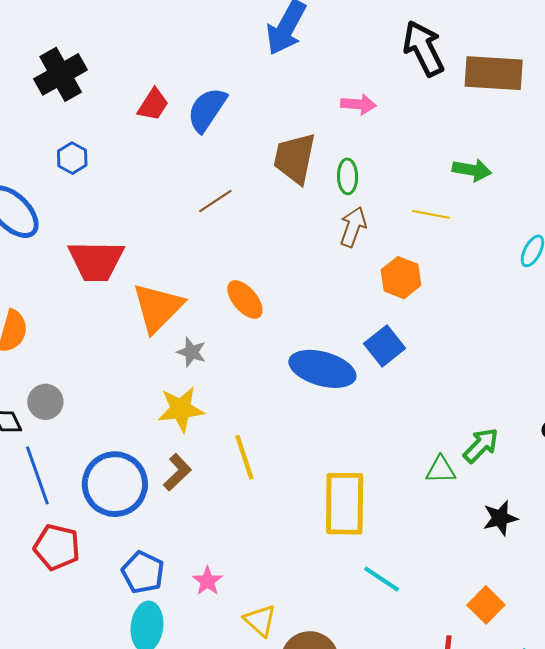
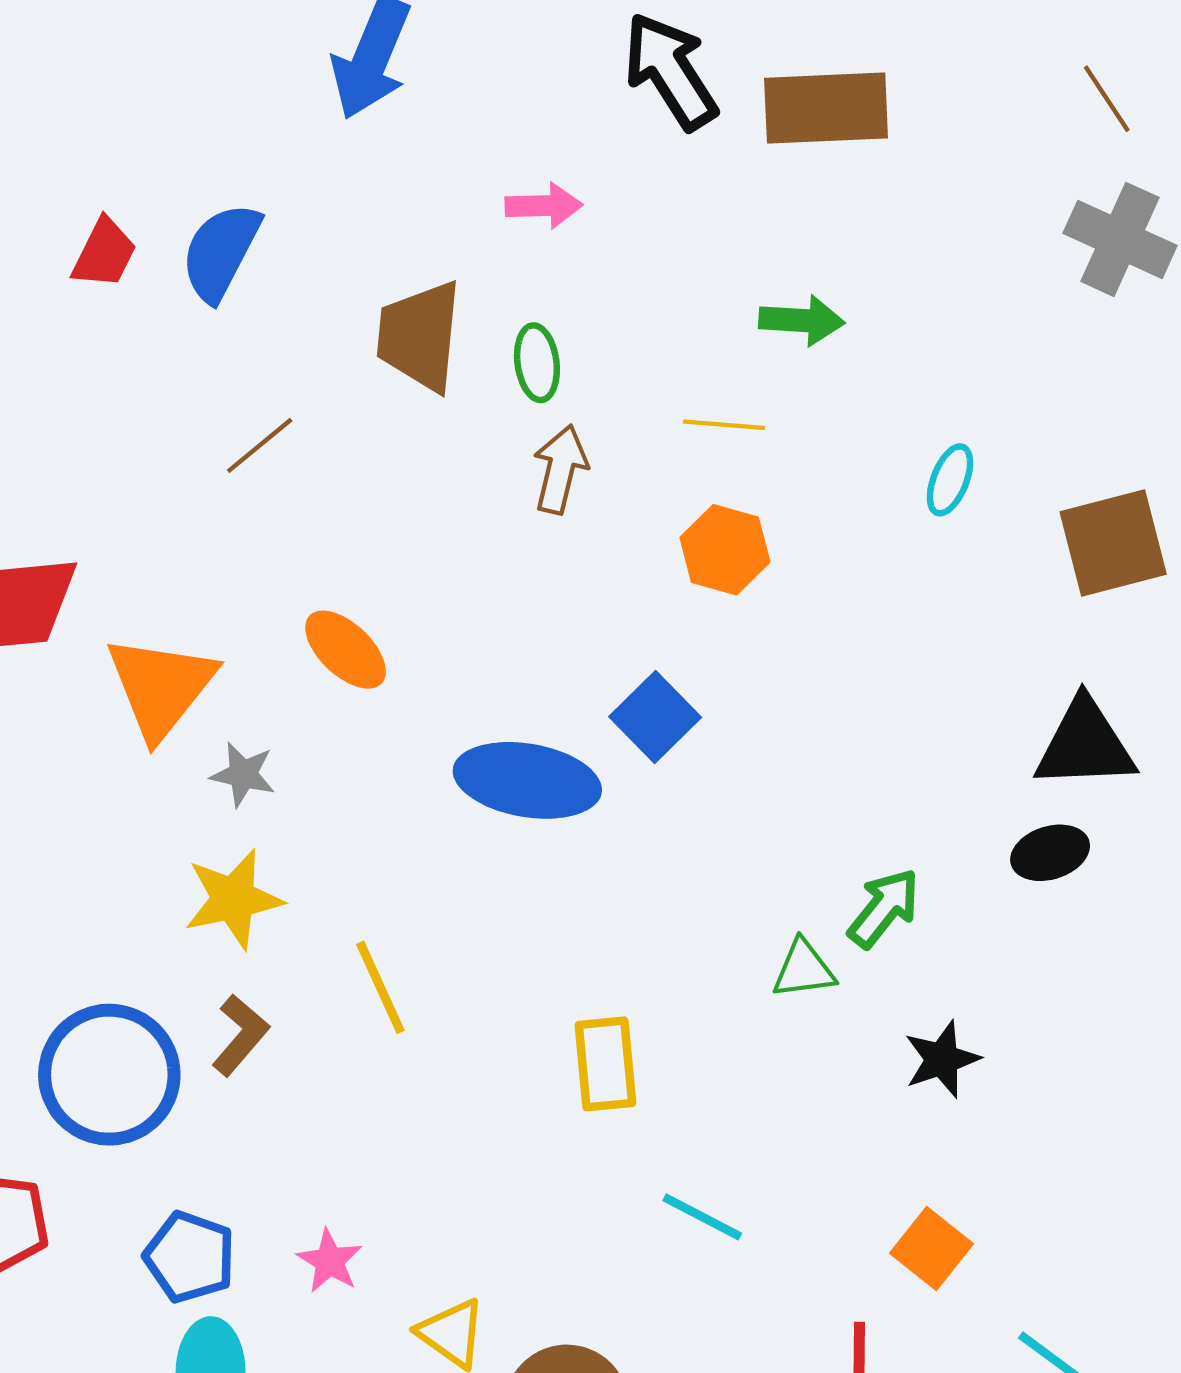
orange hexagon: (401, 278) -> (725, 550), moved
yellow rectangle: (345, 504) -> (605, 1064), size x0.7

